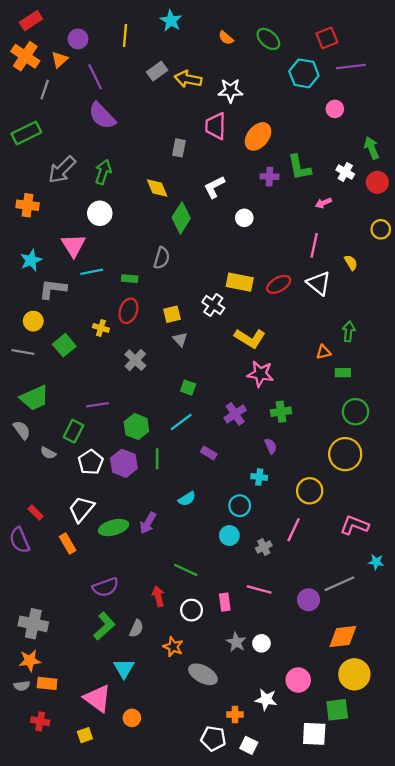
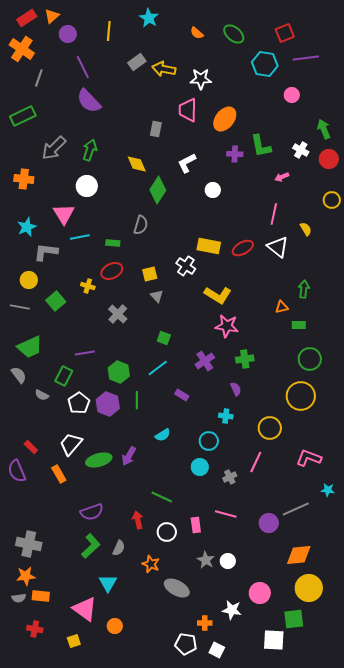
orange triangle: (60, 60) -> (52, 16), moved
red ellipse: (128, 311) -> (112, 271), turned 45

